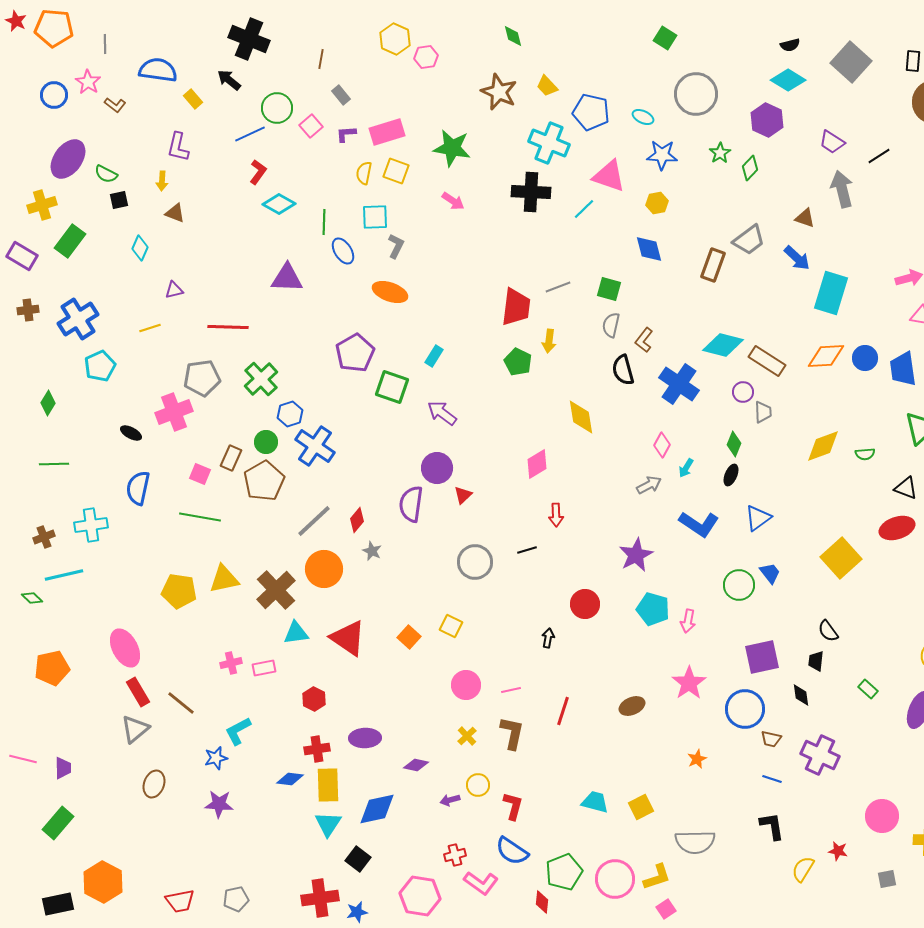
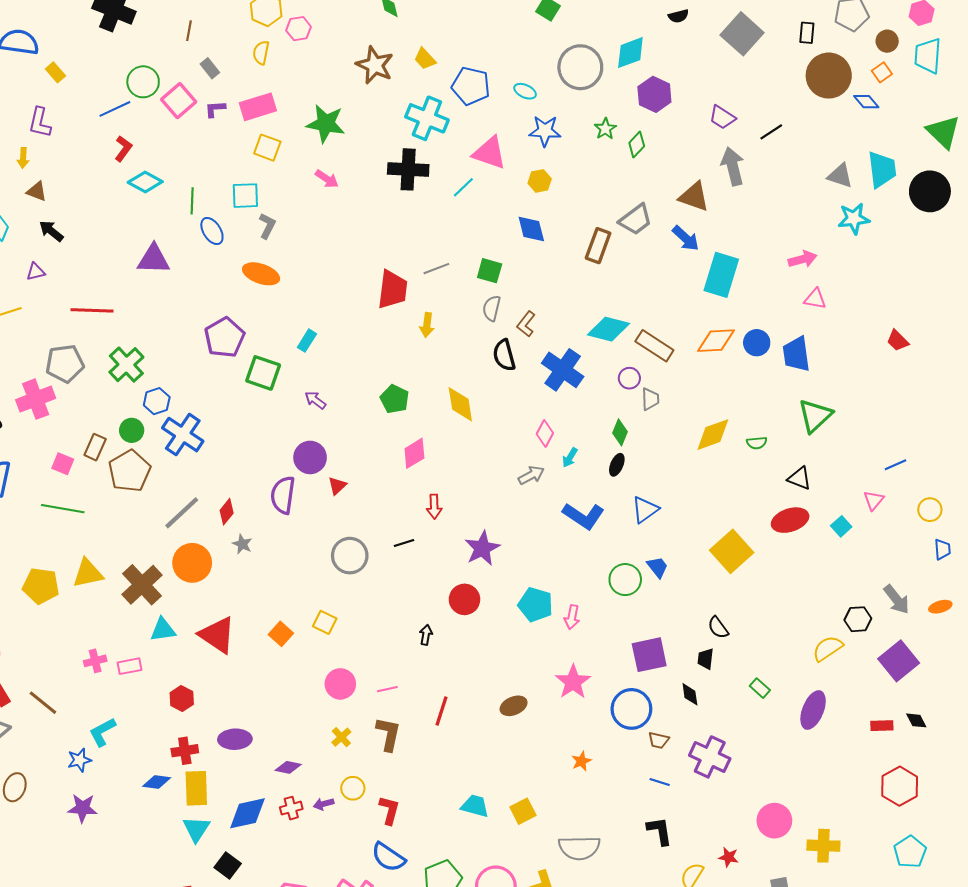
black arrow: (229, 80) -> (51, 231), moved
cyan diamond: (788, 80) -> (630, 53), moved, turned -52
pink square: (311, 126) -> (179, 101), size x1.4
yellow semicircle: (364, 173) -> (261, 53), moved
brown triangle: (805, 218) -> (694, 197), size x1.5
green pentagon: (518, 362) -> (395, 399), moved
purple arrow: (442, 413) -> (315, 400), size x0.7
purple star: (636, 555) -> (482, 548), moved
red cross: (455, 855) -> (291, 808), moved

